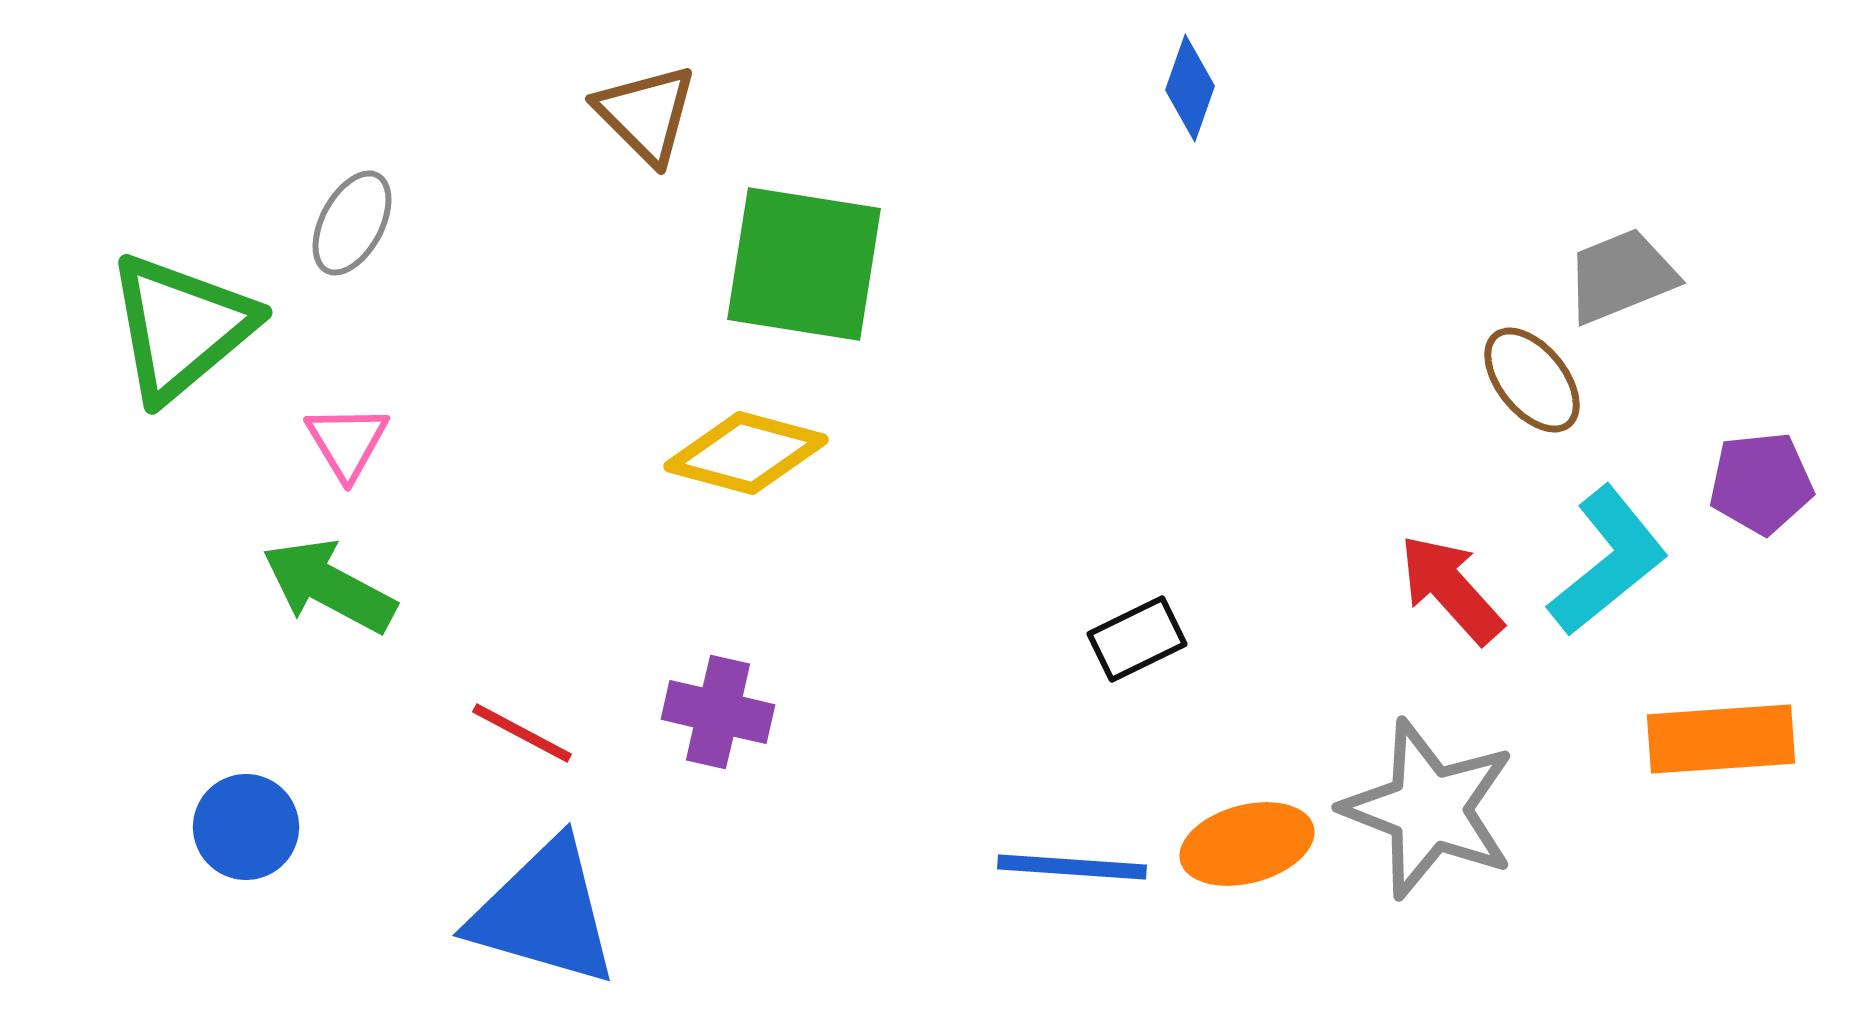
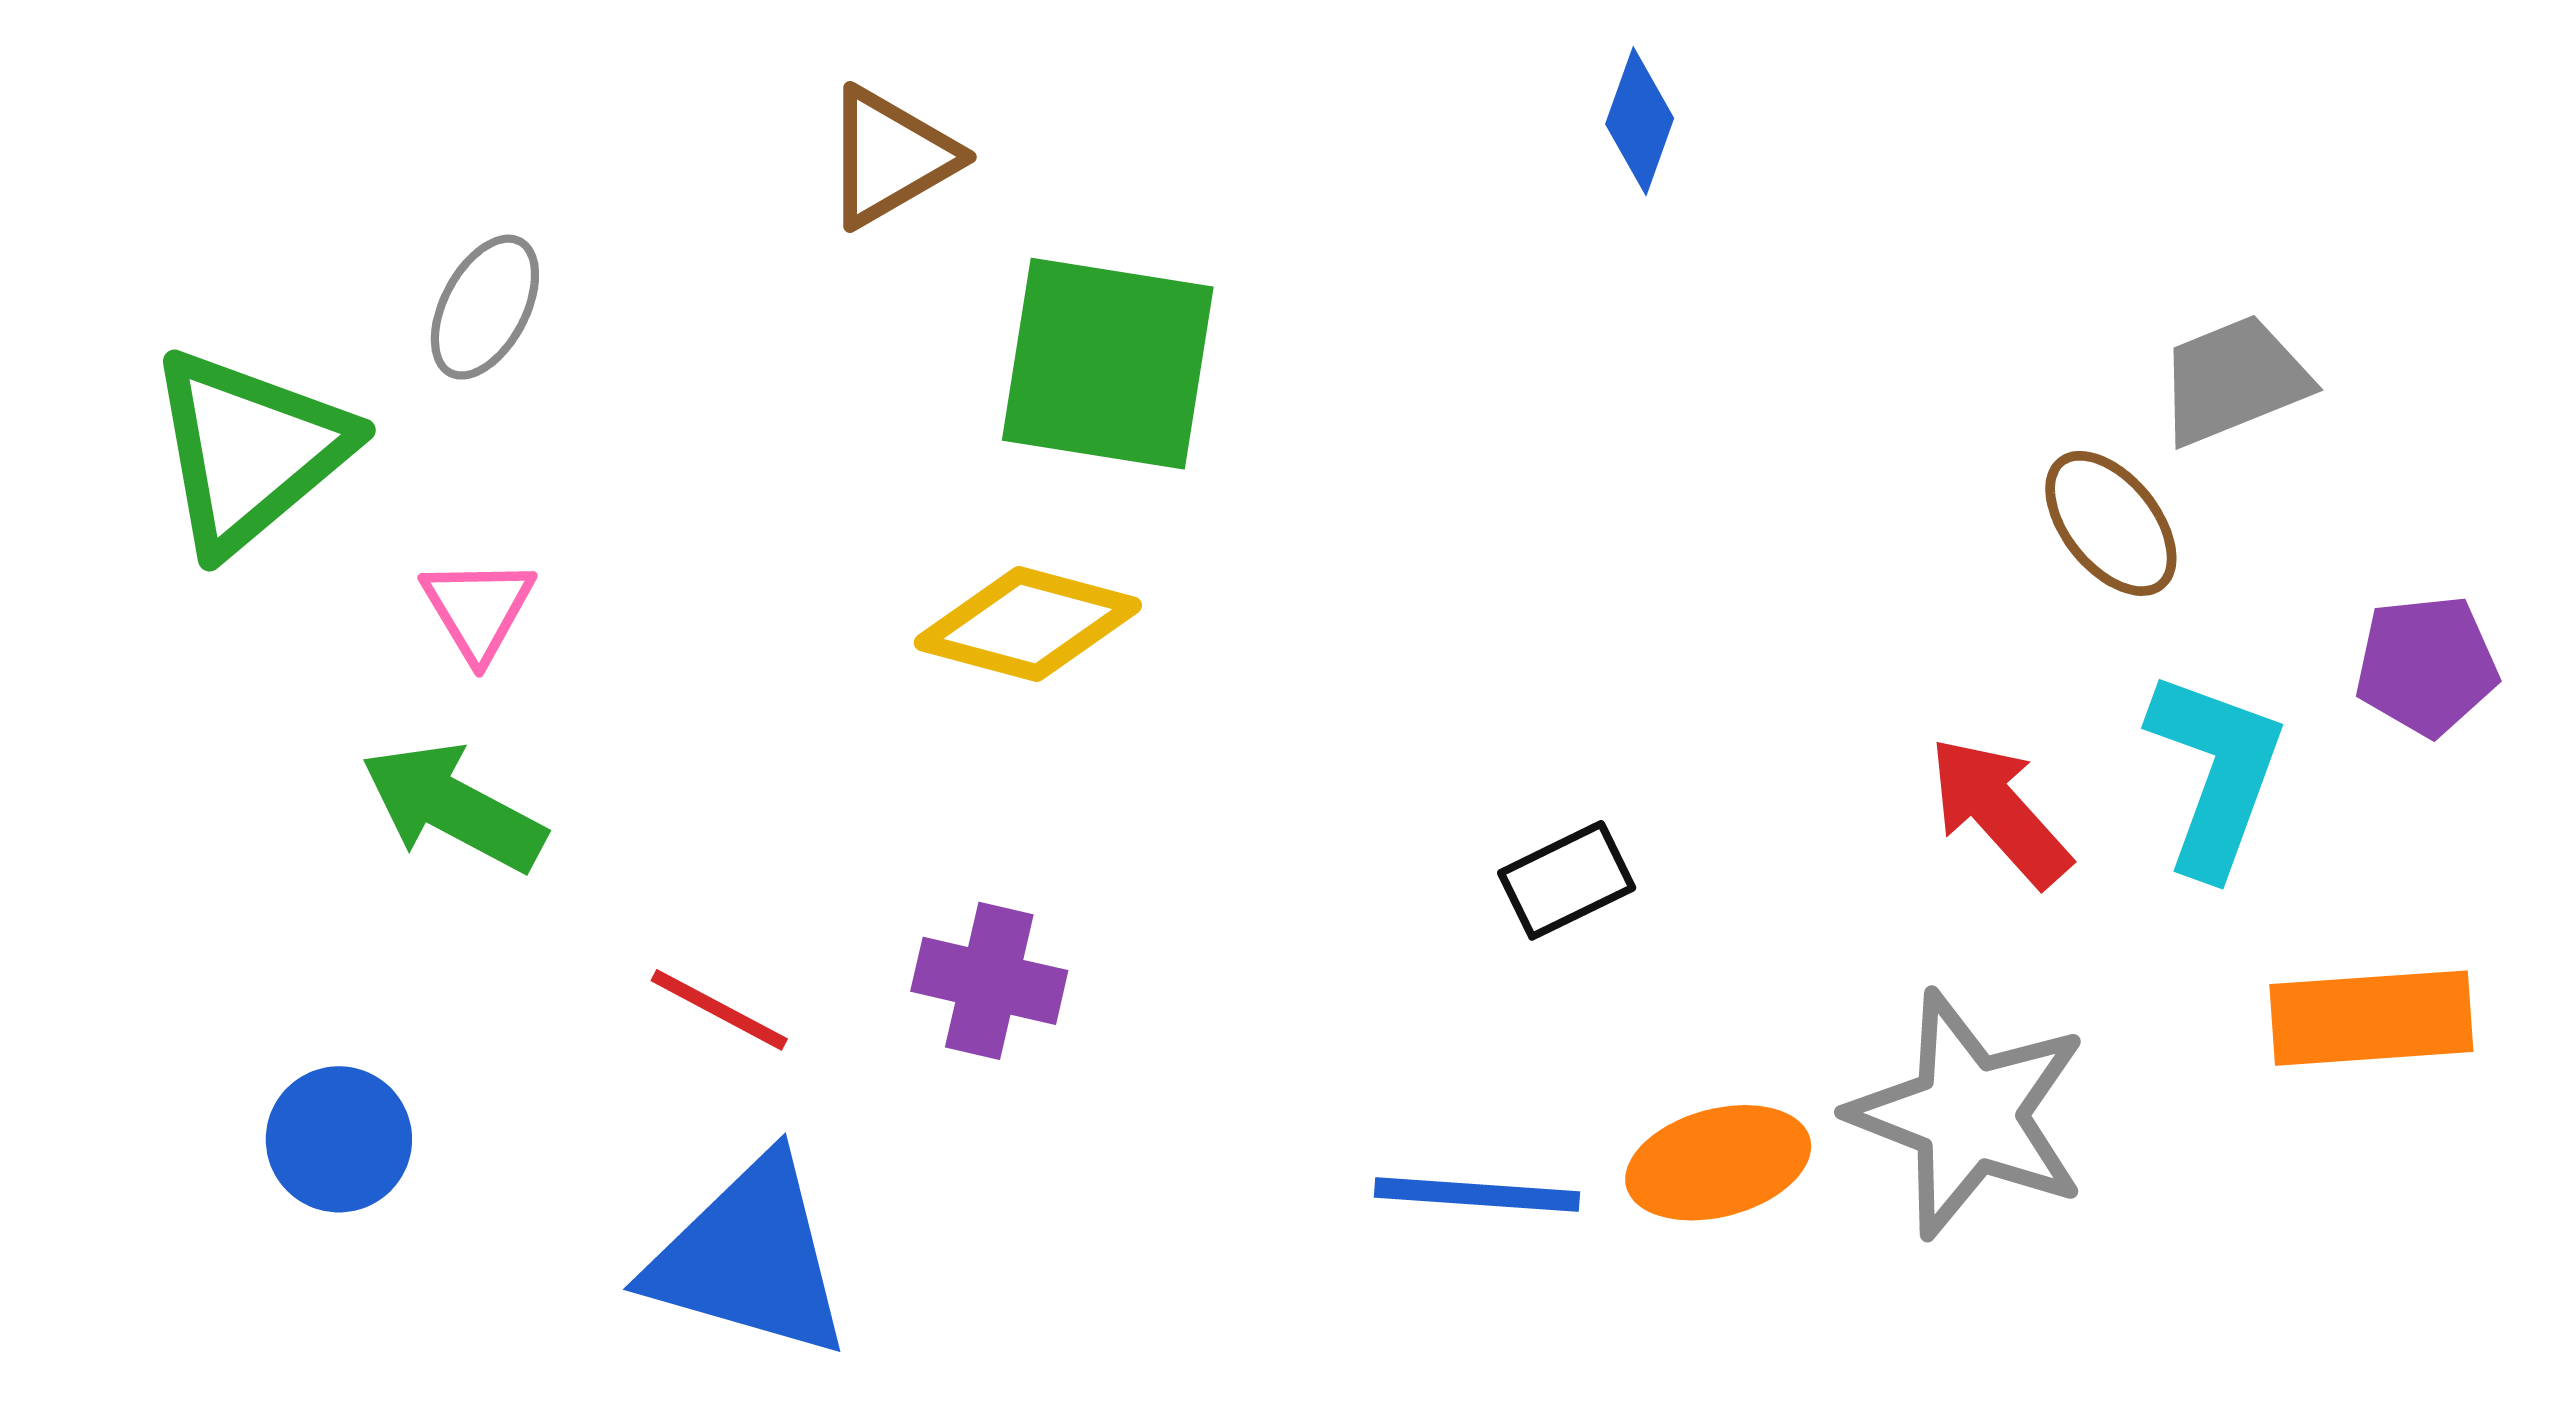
brown triangle: (646, 114) -> (890, 157), turned 45
cyan L-shape: (1608, 561) -> (2216, 773), turned -31

